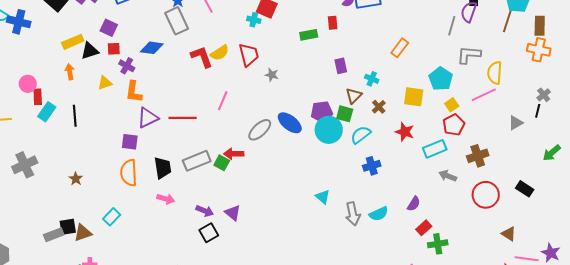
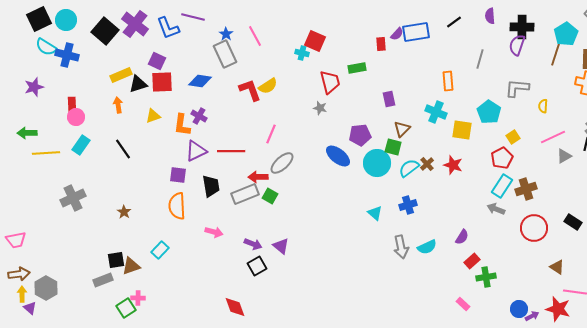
red rectangle: (333, 23) -> (381, 44), moved
gray line: (452, 26) -> (480, 59), moved
orange rectangle: (400, 48) -> (448, 81), turned -42
red square: (114, 49) -> (162, 82), size x1.6
red trapezoid: (249, 55) -> (330, 82), moved
purple cross: (127, 66) -> (199, 116), moved
yellow semicircle: (495, 73) -> (543, 106), size x0.6
cyan cross: (372, 79) -> (436, 112), moved, size x1.5
pink line: (484, 95) -> (553, 137), moved
red rectangle: (38, 97) -> (72, 105), moved
yellow square: (452, 105) -> (513, 137), moved
brown cross: (379, 107) -> (427, 164), moved
cyan rectangle: (47, 112) -> (81, 145), moved
purple pentagon: (322, 112) -> (360, 135), moved
black line: (75, 116) -> (123, 149), turned -30
gray ellipse: (260, 130) -> (282, 163), moved
cyan rectangle: (435, 149) -> (502, 186), moved, turned -35
red arrow: (234, 154) -> (258, 177), moved
blue cross: (372, 166) -> (408, 205), moved
black trapezoid: (163, 168) -> (211, 186), moved
cyan triangle: (323, 197) -> (375, 213), moved
gray rectangle: (54, 235) -> (103, 280), moved

